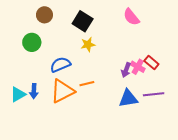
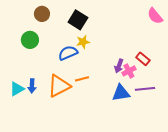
pink semicircle: (131, 17) -> (155, 16), moved
blue semicircle: (60, 65) -> (68, 53), moved
pink cross: (138, 67) -> (129, 71), moved, turned 32

